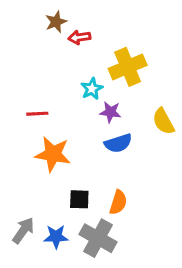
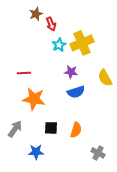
red arrow: (79, 37) -> (51, 24), turned -104
cyan star: (92, 89) -> (59, 45), moved
gray arrow: (23, 230) -> (15, 129), moved
gray cross: (98, 238) -> (98, 153), moved, size x0.6

